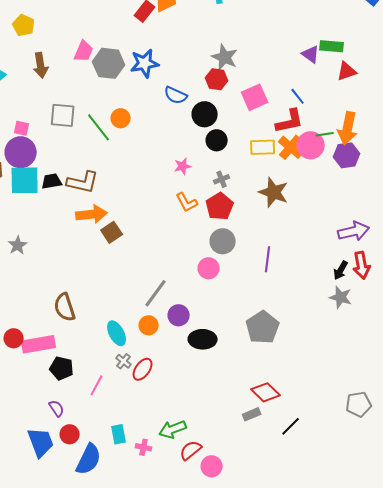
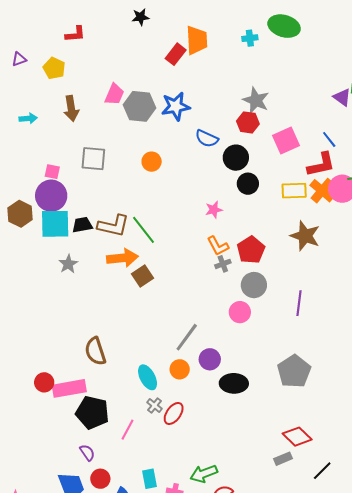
green line: (99, 127) -> (144, 230), moved
gray cross: (222, 179) -> (223, 264), moved
gray star: (18, 245) -> (68, 264), moved
black pentagon: (62, 368) -> (92, 412), size x1.4

